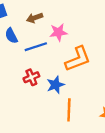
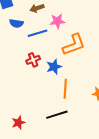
blue semicircle: (11, 36) -> (16, 23), turned -56

